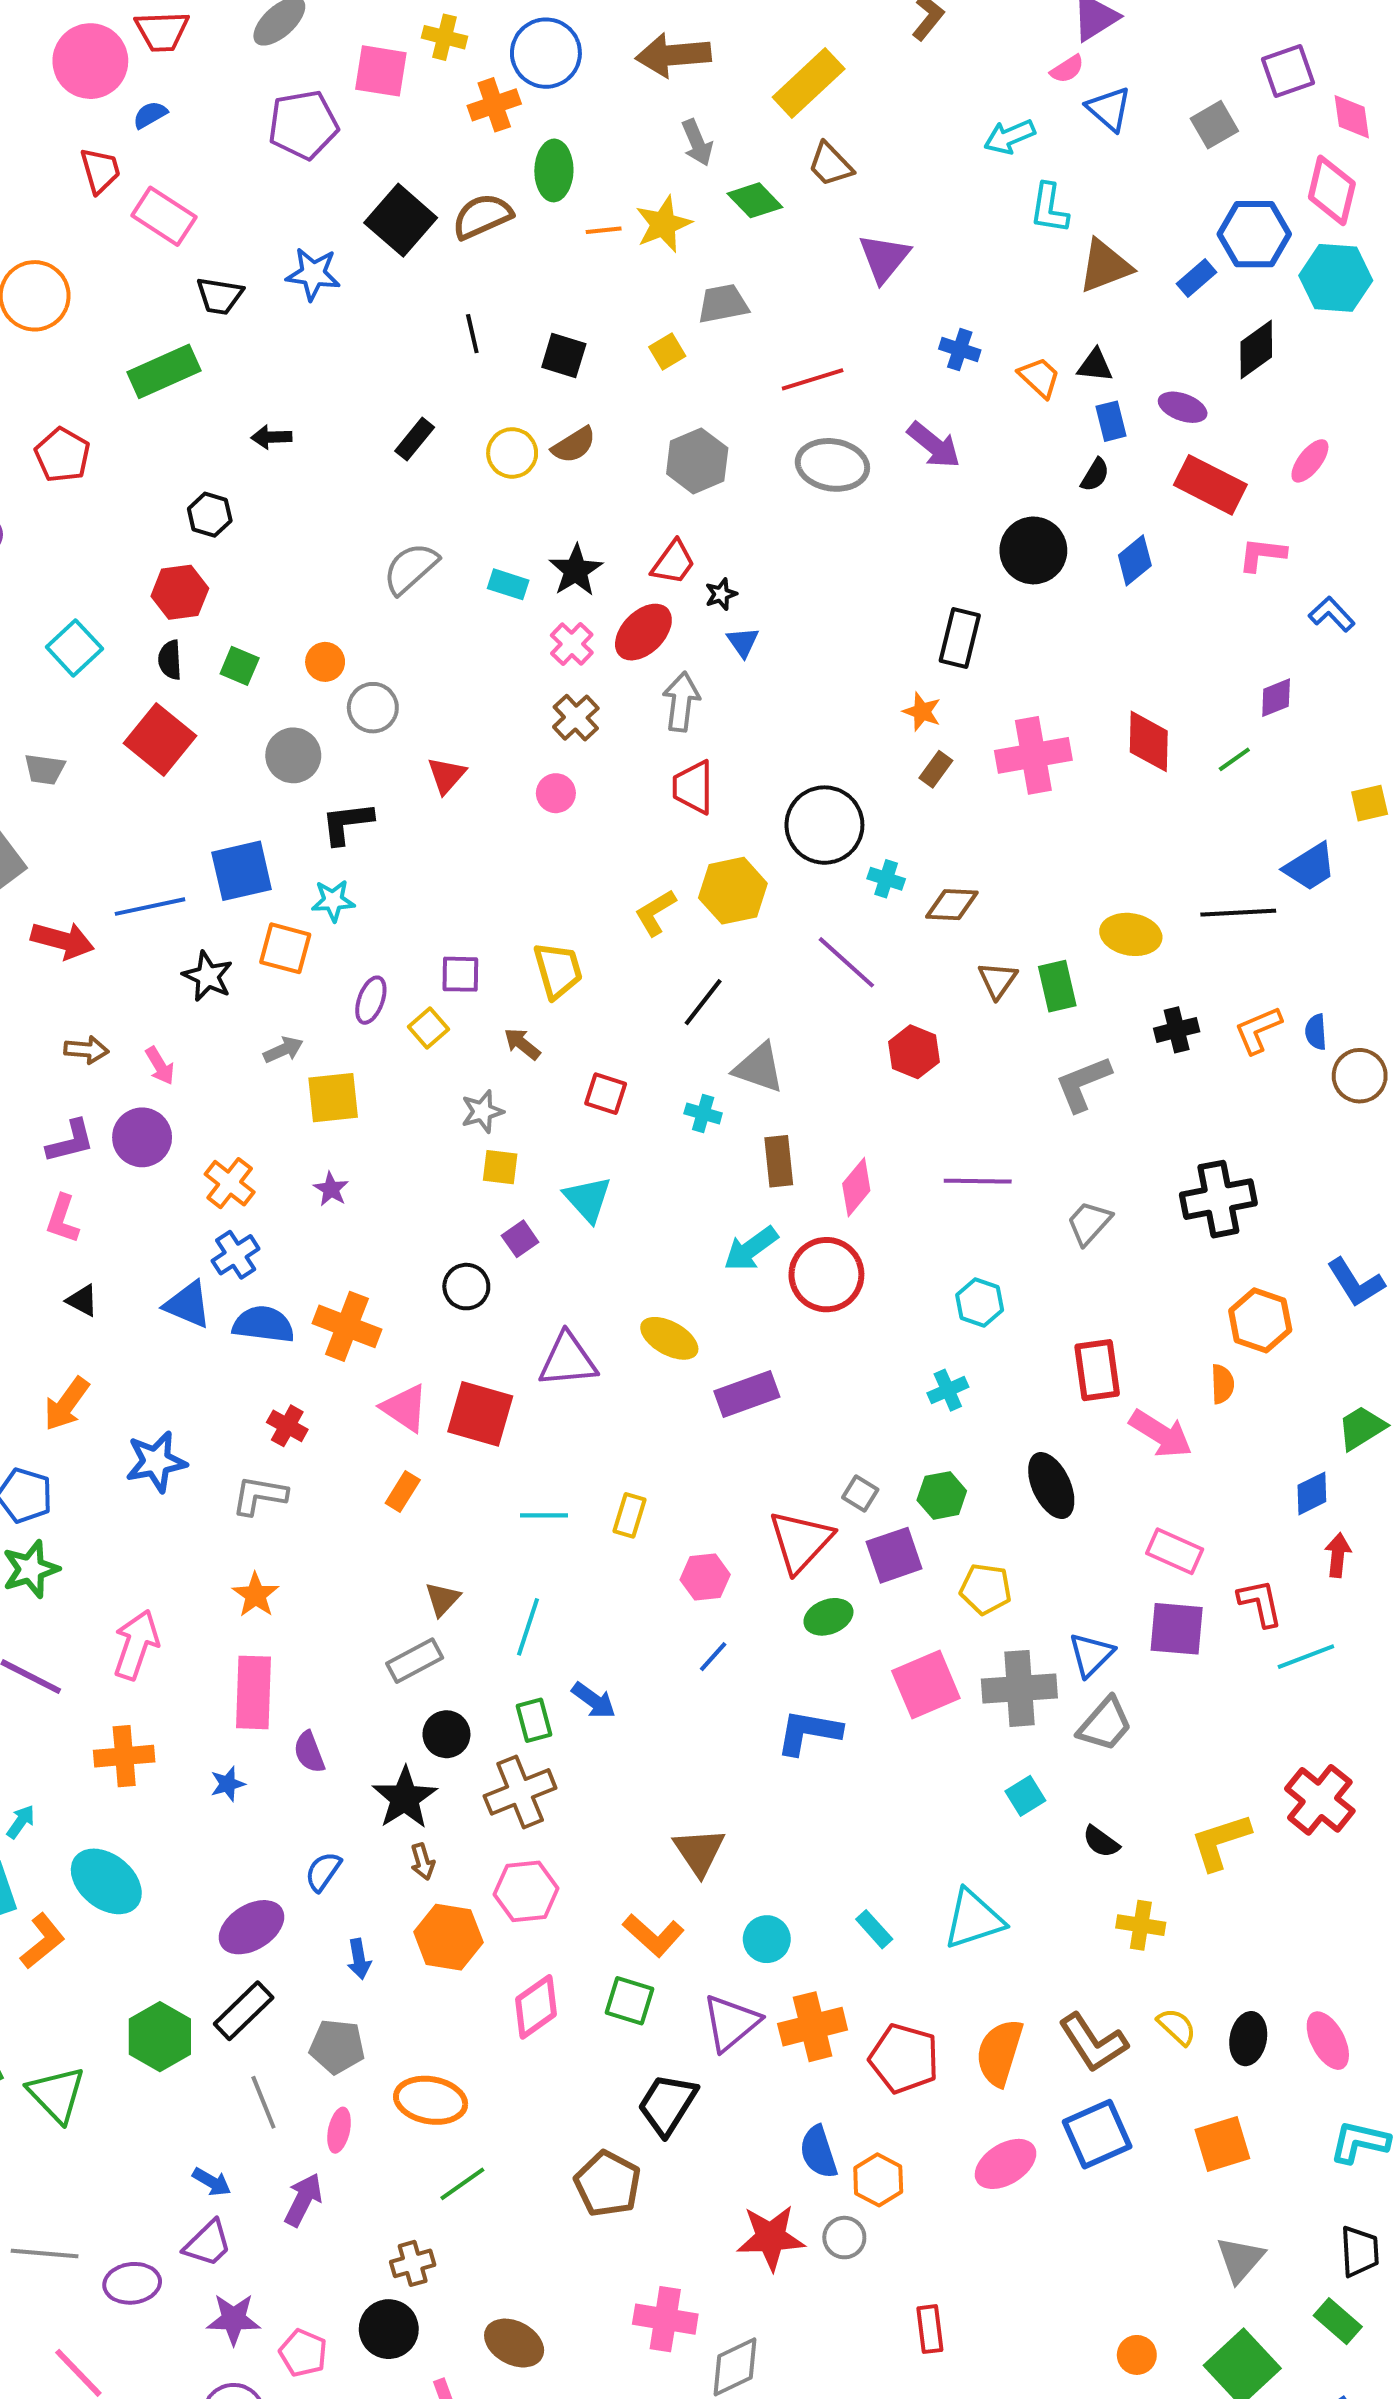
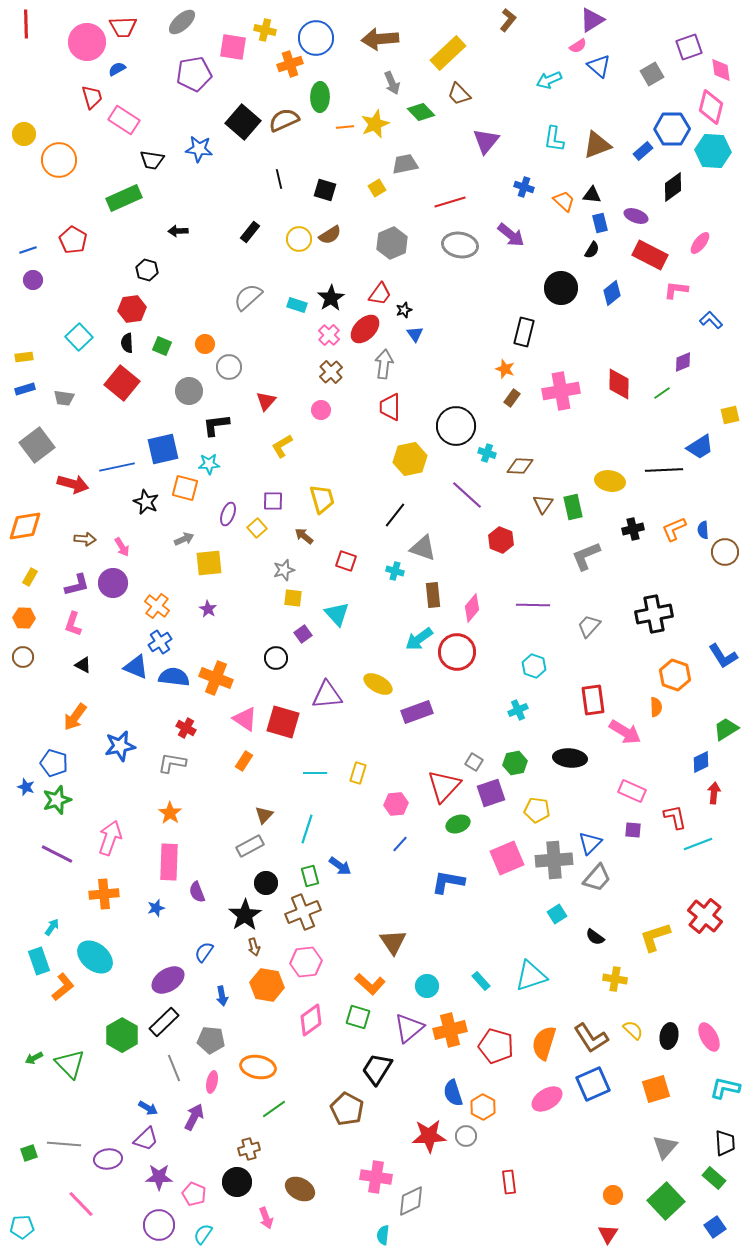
cyan L-shape: (1049, 208) -> (554, 139), moved
yellow L-shape: (655, 913) -> (282, 446), moved
black ellipse: (1051, 1486) -> (570, 758), turned -60
purple square: (1177, 1629) -> (633, 830), size x0.6

